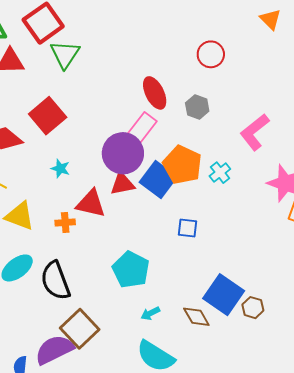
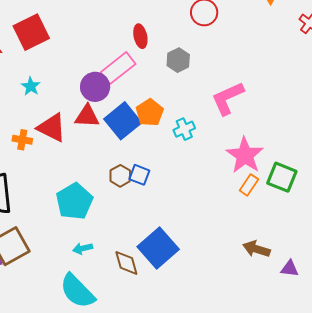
red ellipse: (155, 93) -> (140, 36), size x0.7
purple circle: (123, 153) -> (95, 87), size x0.7
orange pentagon: (182, 165) -> (150, 112), size x0.7
brown hexagon: (253, 308) -> (120, 176), moved

